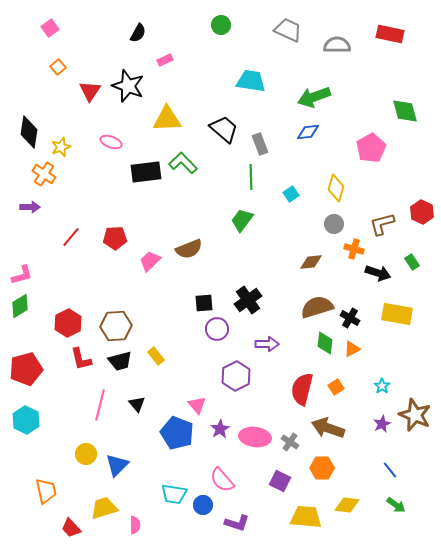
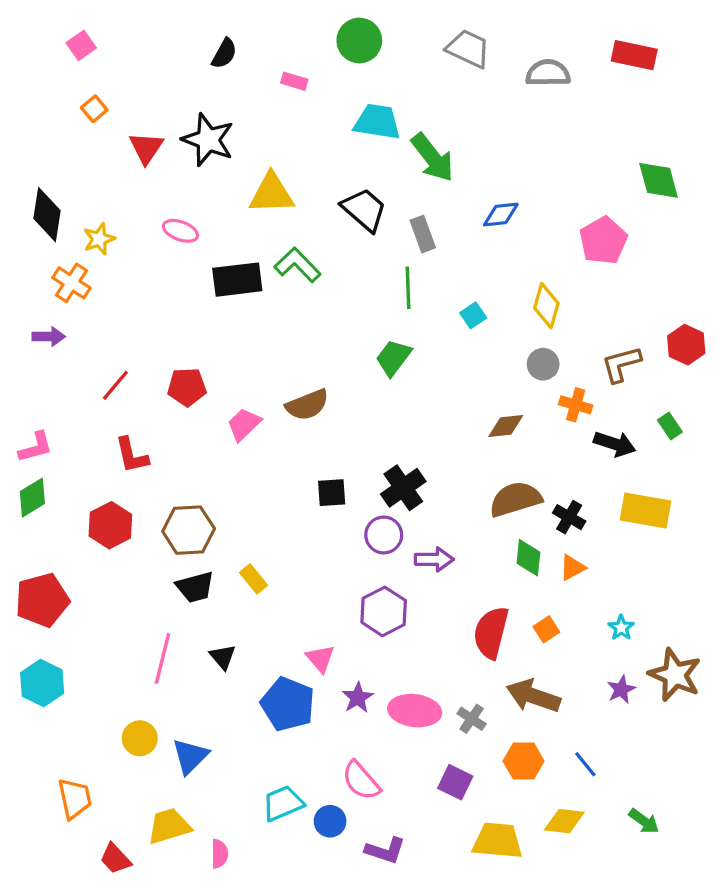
green circle: (221, 25) -> (359, 41), size x1.4
pink rectangle: (165, 60) -> (294, 81), moved, turned 42
cyan trapezoid: (251, 81) -> (377, 122), moved
green arrow: (314, 97) -> (433, 158), moved, turned -108
purple circle: (217, 329) -> (384, 535), moved
red L-shape: (81, 359) -> (132, 455), moved
blue line: (390, 470) -> (585, 764), moved
cyan trapezoid: (174, 494) -> (283, 803), turned 148

